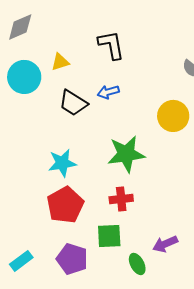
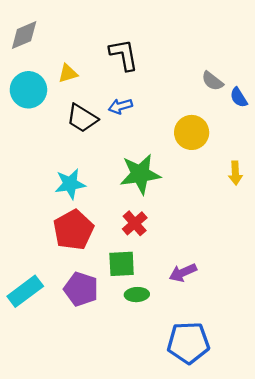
red cross: (121, 199) -> (135, 223), turned -35
cyan rectangle: (21, 261) -> (25, 291), size x1.4
green ellipse: (137, 264) -> (137, 295), moved, turned -65

